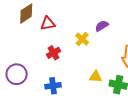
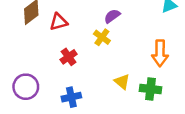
purple semicircle: (102, 26) -> (112, 16), moved
yellow triangle: (95, 77) -> (122, 82), turned 40

